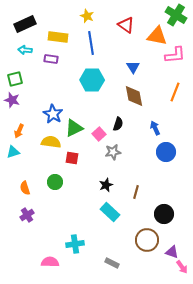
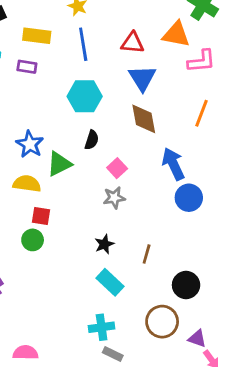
red triangle: (126, 25) -> (133, 43), moved, turned -30
blue triangle: (133, 67) -> (142, 78), size x1.5
black semicircle: (118, 124) -> (92, 140), moved
blue arrow: (155, 128) -> (173, 164), size x1.6
pink square: (99, 134) -> (117, 168), moved
red square: (72, 158) -> (41, 216), moved
cyan cross: (75, 244) -> (102, 327), moved

